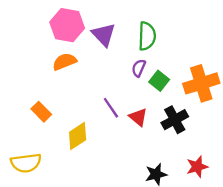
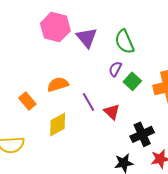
green semicircle: (147, 36) -> (124, 42), turned 150
orange semicircle: (65, 62) -> (58, 84), moved
black cross: (175, 120) -> (142, 134), moved

